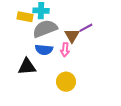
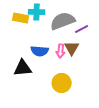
gray semicircle: (45, 29) -> (63, 21), moved
brown triangle: (72, 36) -> (72, 48), moved

